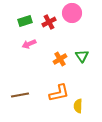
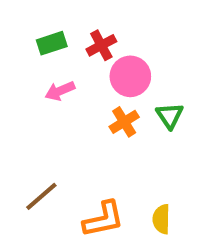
pink circle: (72, 13) -> (130, 76), moved
orange L-shape: (59, 93) -> (103, 219), moved
brown line: (20, 95) -> (41, 196), turned -30

